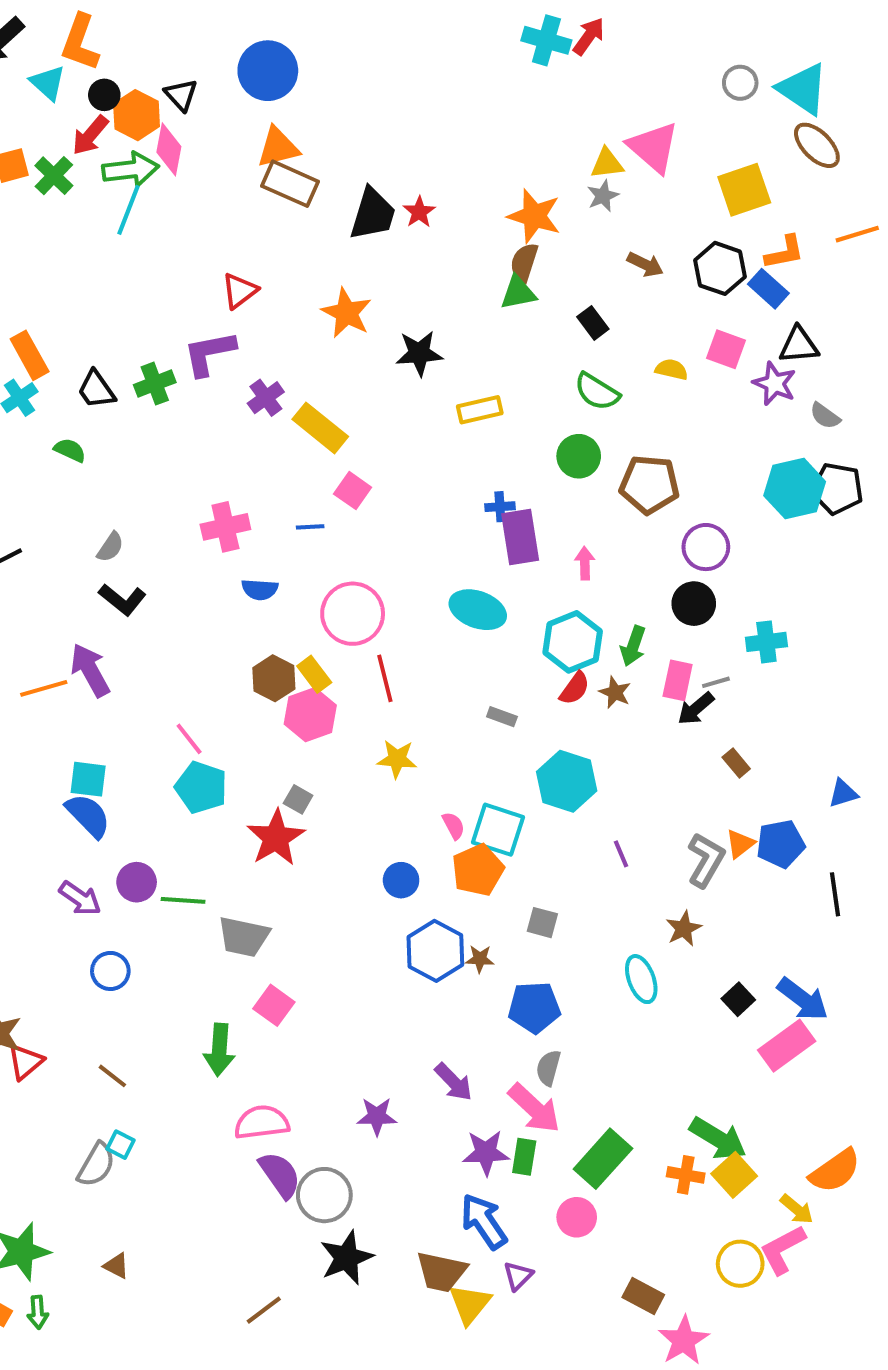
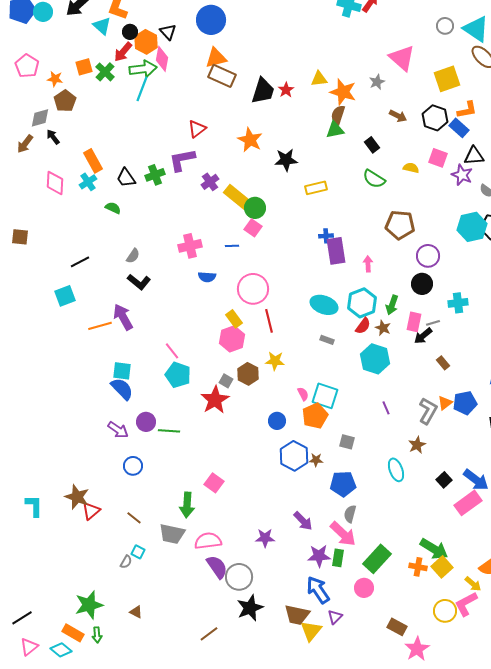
yellow triangle: (607, 164) -> (319, 79), moved
green circle: (579, 456) -> (255, 208), moved
cyan ellipse: (478, 610) -> (324, 305), moved
brown hexagon: (274, 678) -> (248, 374), moved
cyan hexagon: (567, 781) -> (375, 359), moved
gray trapezoid: (244, 937) -> (172, 534), moved
gray semicircle: (96, 1165) -> (126, 562), size x0.6

